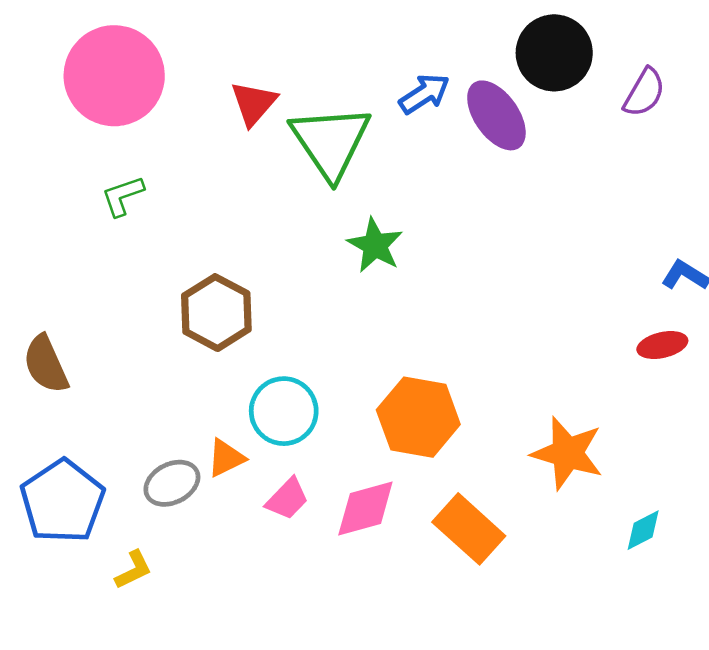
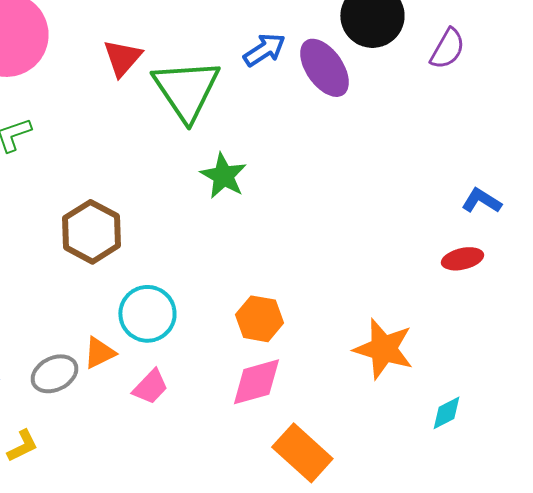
orange hexagon: (418, 417) -> (259, 319), size x0.7
pink diamond: (365, 508) -> (256, 382), moved
orange rectangle: (469, 529) -> (302, 453), moved

